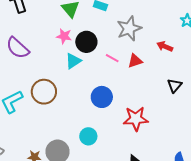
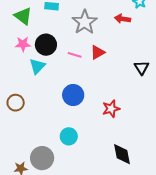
red arrow: (165, 46) -> (122, 19), moved
brown circle: (44, 92) -> (16, 103), size x0.7
red star: (136, 119) -> (111, 109), size x0.7

